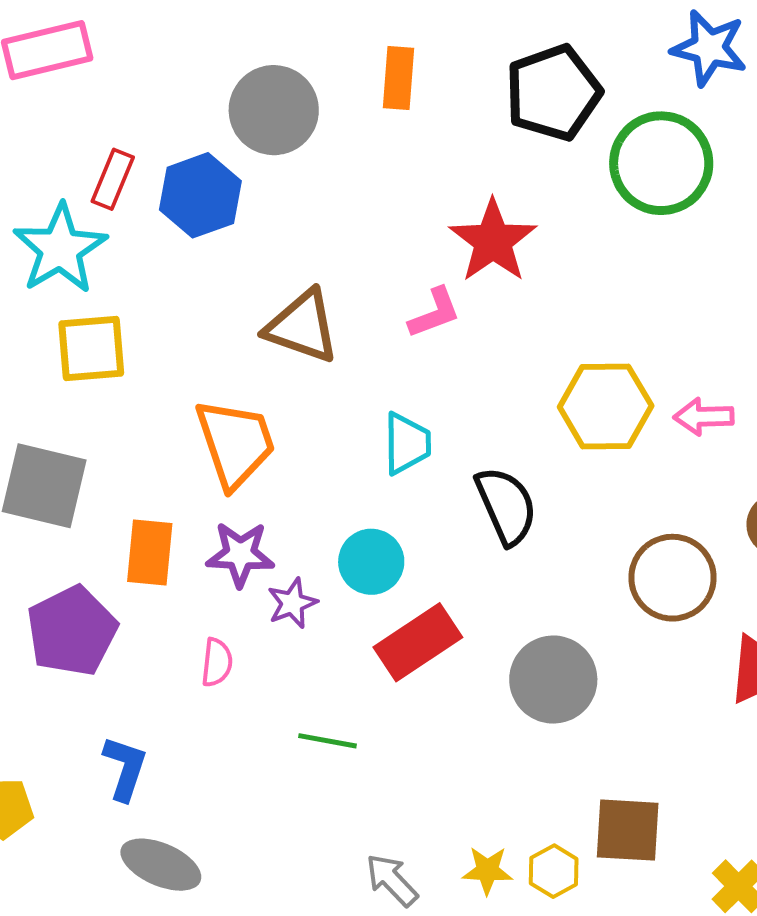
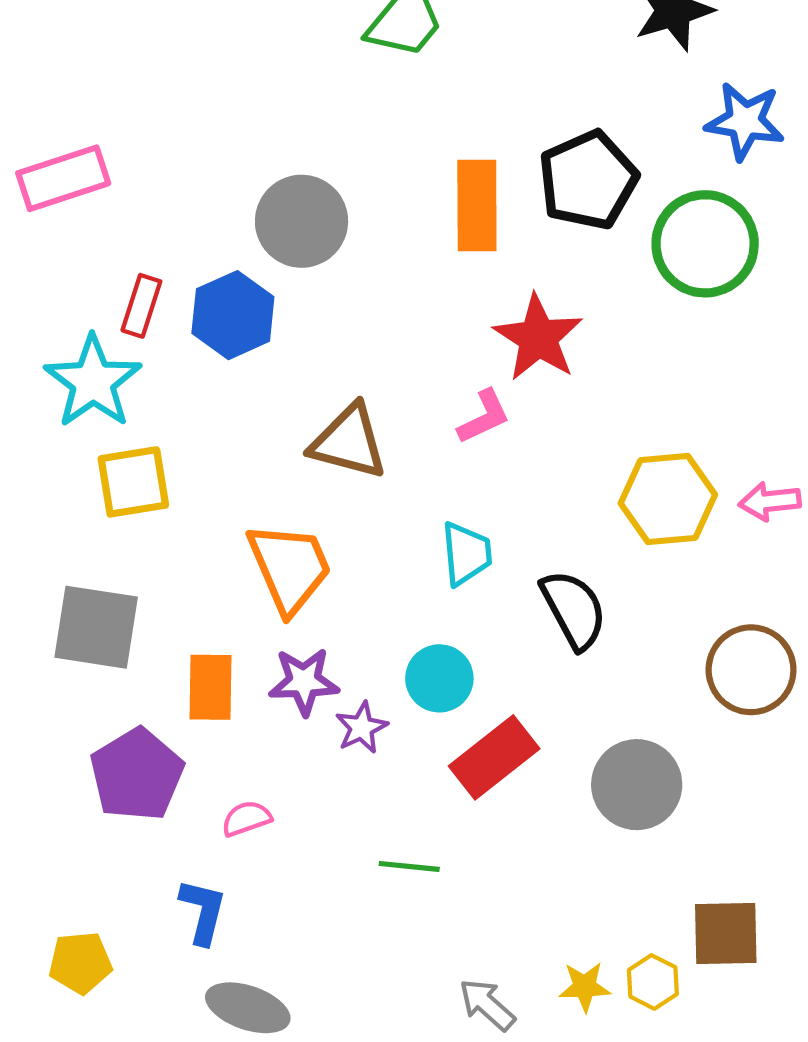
orange rectangle: (399, 78) -> (477, 205), moved, size x1.4
pink semicircle: (217, 662) -> (246, 819), moved, turned -111

